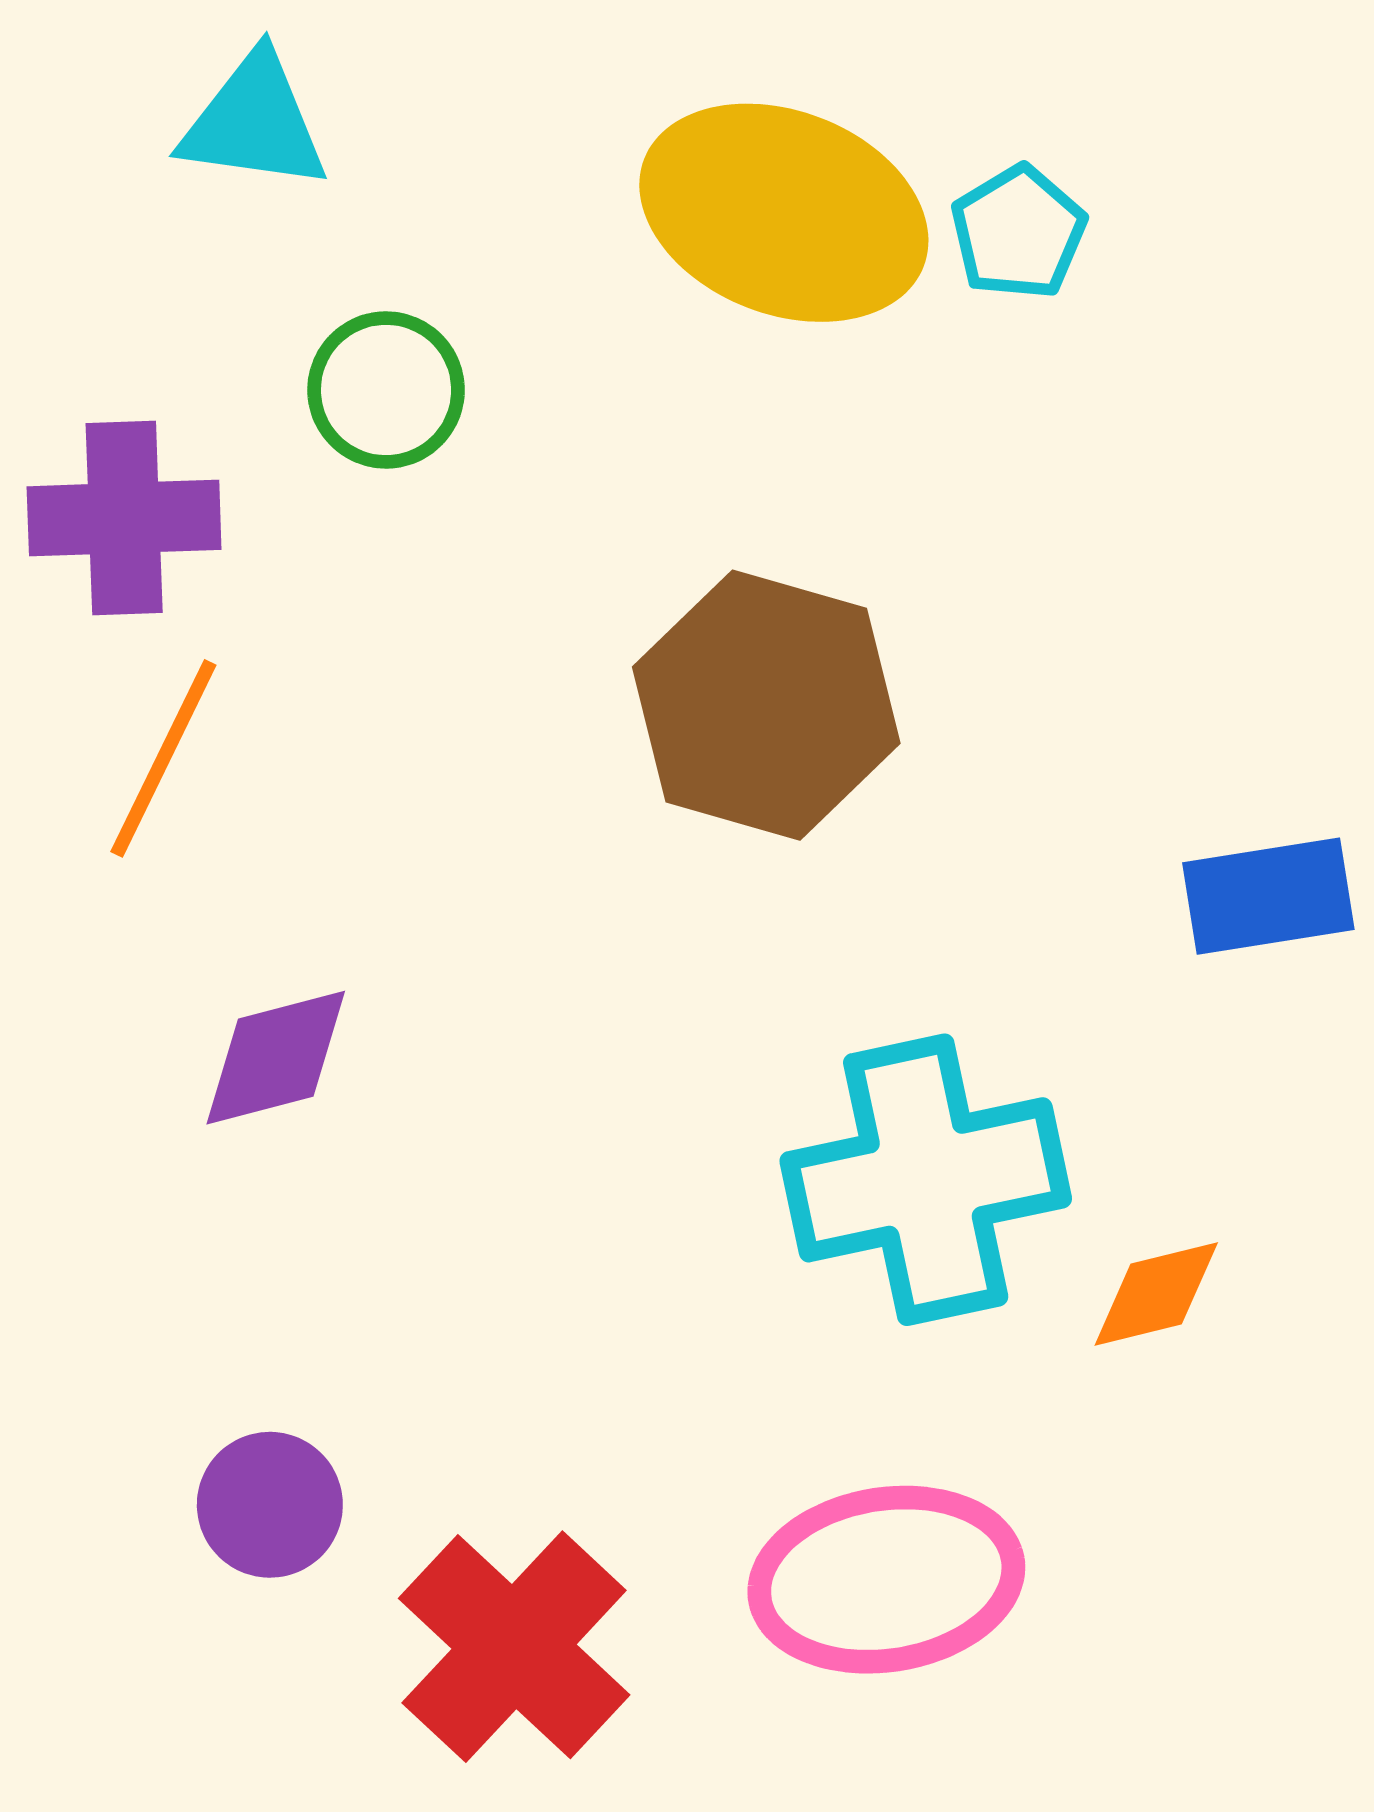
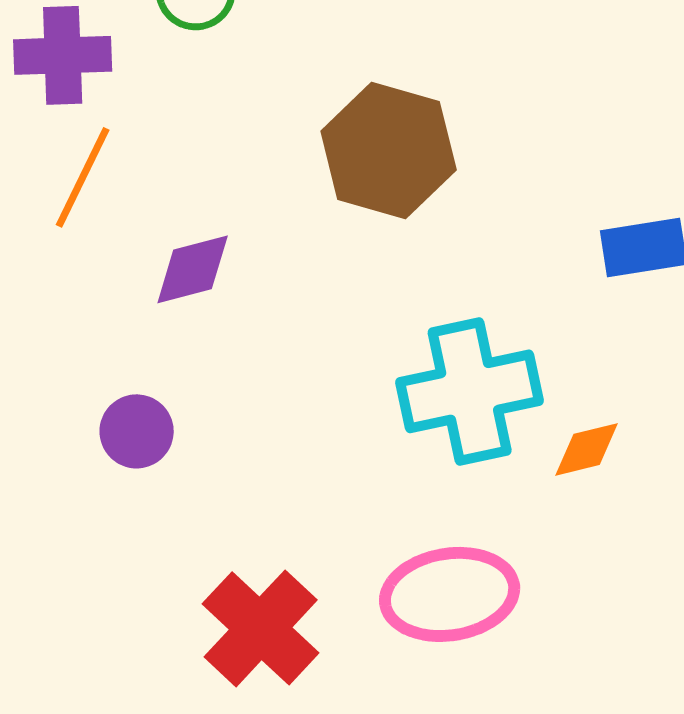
purple diamond: (276, 1058) -> (193, 269), moved
purple circle: (270, 1505) -> (137, 431), moved

